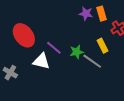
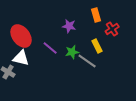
purple star: (86, 14) -> (69, 26), moved
white triangle: (41, 61) -> (21, 58), moved

